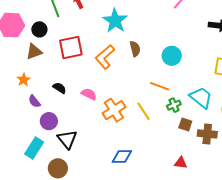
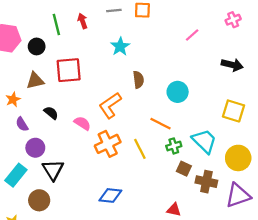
cyan star: (115, 21) -> (120, 46), size x0.7
brown triangle: (34, 52) -> (35, 81), moved
orange L-shape: (105, 57) -> (110, 105), moved

